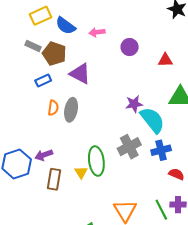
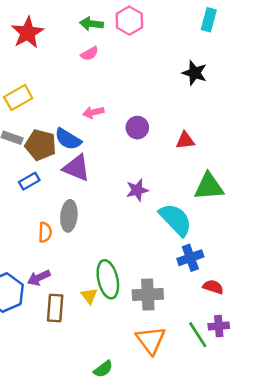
blue semicircle: (66, 26) -> (68, 139), moved
purple star: (134, 104) -> (137, 190), moved
orange semicircle: (53, 108) -> (45, 232), moved
gray cross: (129, 147) -> (148, 295), moved, turned 30

